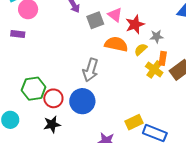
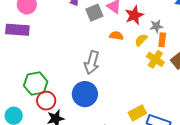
purple rectangle: (18, 34) -> (17, 30), size x1.6
orange semicircle: (116, 44) -> (116, 36), size x0.6
orange rectangle: (163, 58) -> (162, 40), moved
red circle: (53, 98) -> (46, 101), moved

